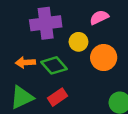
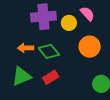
pink semicircle: (99, 17) -> (87, 14), turned 70
yellow circle: (78, 42) -> (69, 23), moved

